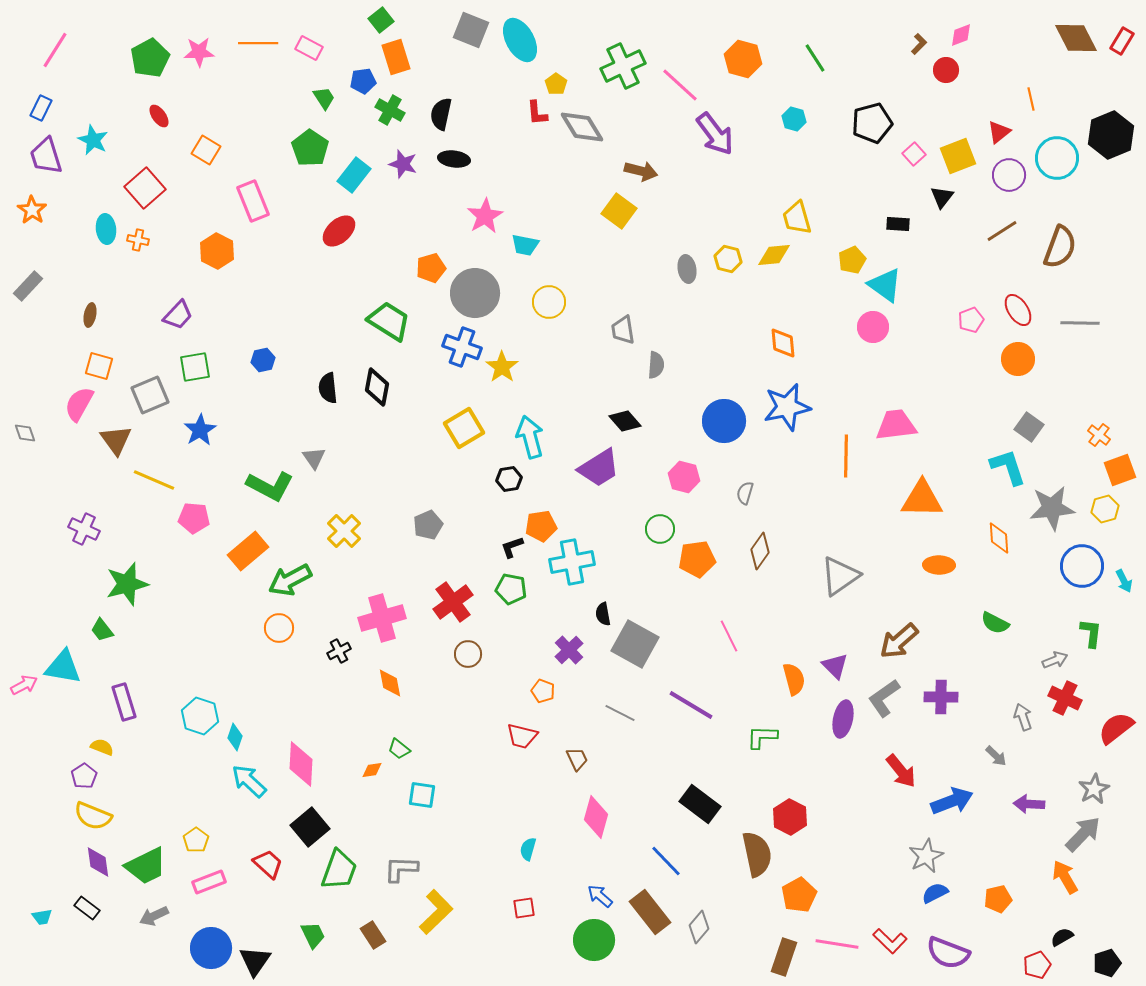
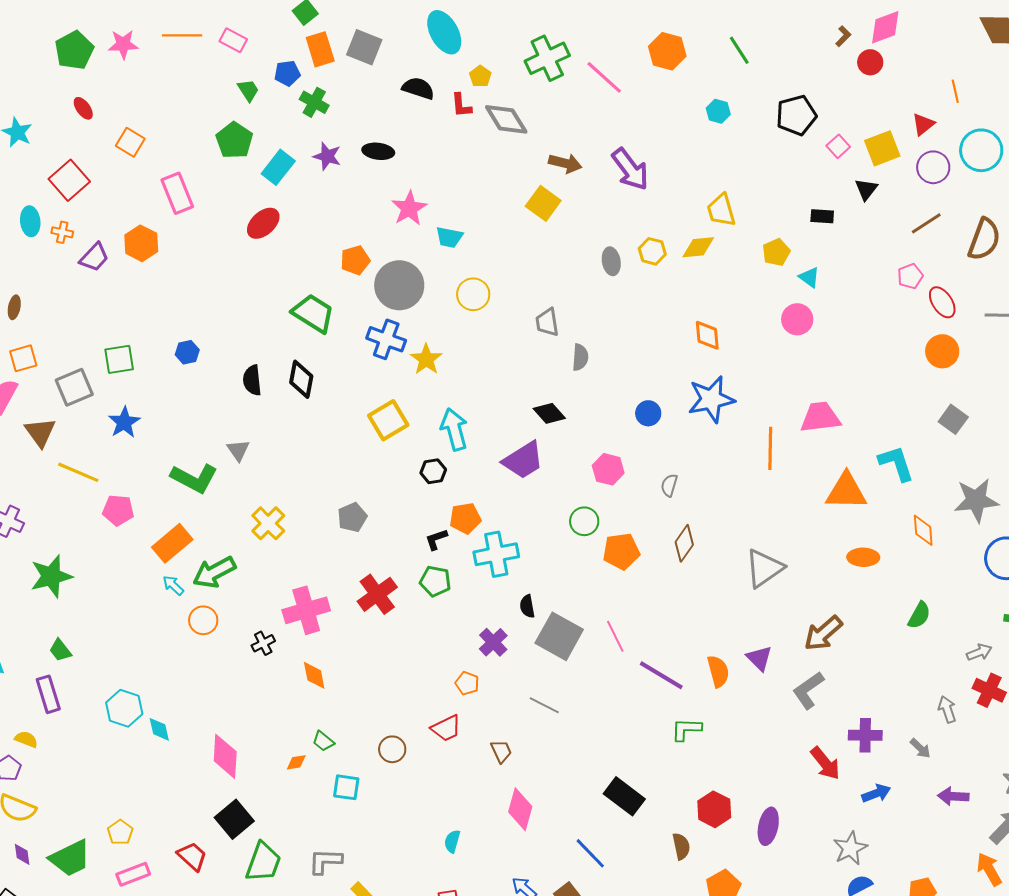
gray square: (471, 30) -> (364, 47), moved
pink diamond: (961, 35) -> (885, 27), size x1.5
black semicircle: (441, 114) -> (418, 88), moved, turned 96
purple arrow: (715, 134) -> (630, 169), moved
cyan triangle: (885, 285) -> (809, 277), size x0.6
purple trapezoid: (178, 315) -> (94, 257), moved
pink pentagon: (971, 320) -> (910, 276), moved
orange square: (99, 366) -> (23, 358), turned -32
blue circle: (724, 421) -> (648, 413), size x0.6
cyan L-shape: (1008, 467) -> (896, 463), moved
green semicircle: (995, 623) -> (919, 615), turned -88
green trapezoid: (102, 630) -> (60, 650), moved
pink line: (729, 636) -> (615, 636), moved
brown circle: (468, 654) -> (392, 749), moved
purple cross: (941, 697) -> (865, 735), moved
purple line: (691, 705) -> (661, 675), moved
purple ellipse: (843, 719) -> (768, 826), moved
red trapezoid: (522, 736) -> (446, 728), turned -40
cyan diamond: (235, 737) -> (159, 729), turned -32
cyan arrow: (249, 781) -> (173, 585), moved, size x0.6
blue arrow: (952, 801) -> (876, 793), size x0.7
brown semicircle: (757, 854) -> (681, 846), size x0.6
purple diamond: (98, 862) -> (22, 854), size x0.7

